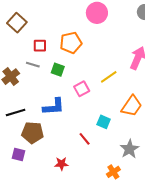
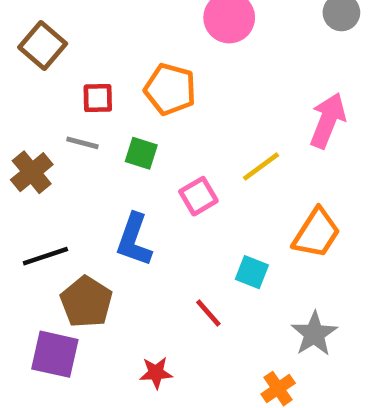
orange pentagon: (71, 43) -> (170, 89), turned 30
blue L-shape: (54, 107) -> (134, 240), turned 115
brown pentagon: (33, 133) -> (86, 302), turned 30
purple square: (18, 155) -> (55, 354), size x1.5

